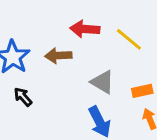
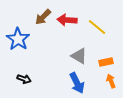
brown arrow: (58, 56) -> (43, 17), moved, turned -42
black arrow: (23, 97) -> (24, 79), moved, turned 152

